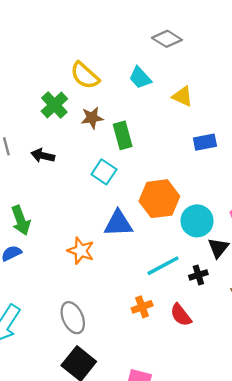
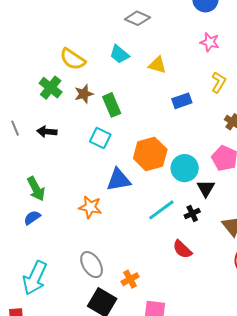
orange cross: (142, 307) -> (130, 279), moved

